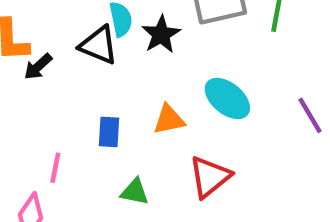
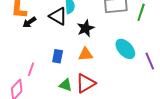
black star: (161, 34) -> (86, 28), moved
cyan ellipse: (227, 98) -> (125, 49), moved
red triangle: (210, 177) -> (86, 83), moved

